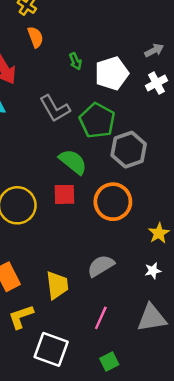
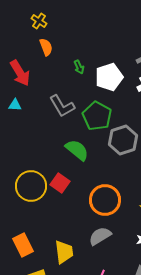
red square: (64, 194) -> (60, 183), moved, turned 36
orange circle: (113, 202) -> (105, 200), moved

